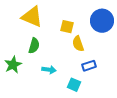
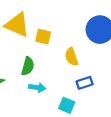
yellow square: (67, 27) -> (43, 37), moved
green semicircle: (34, 46) -> (28, 66), moved

